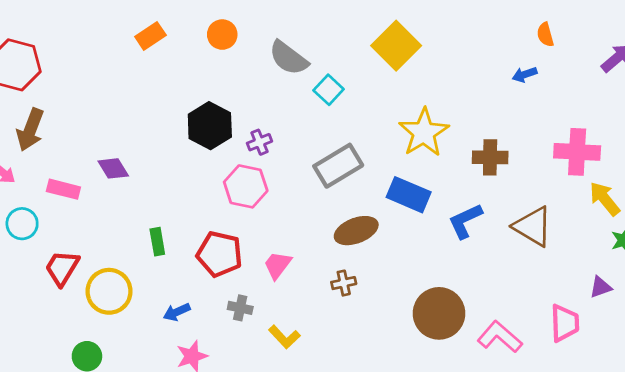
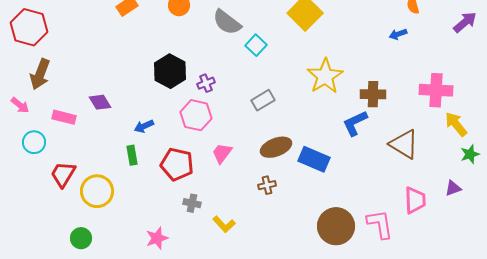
gray rectangle: (338, 166) -> (263, 100), size x0.7
blue rectangle: (409, 195) -> (314, 159), moved
blue L-shape: (465, 221) -> (355, 123), moved
pink trapezoid: (277, 265) -> (222, 153), moved
blue arrow: (177, 312) -> (144, 126), moved
brown circle: (439, 313) -> (336, 226), moved
pink trapezoid: (565, 323) -> (415, 200), moved
pink L-shape: (500, 337) -> (380, 224), turned 40

